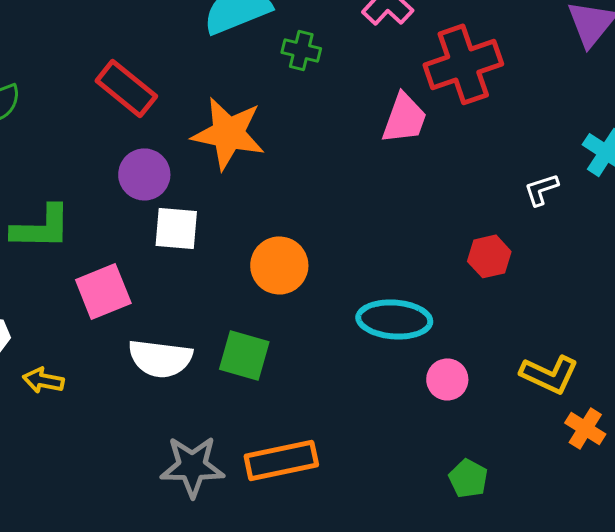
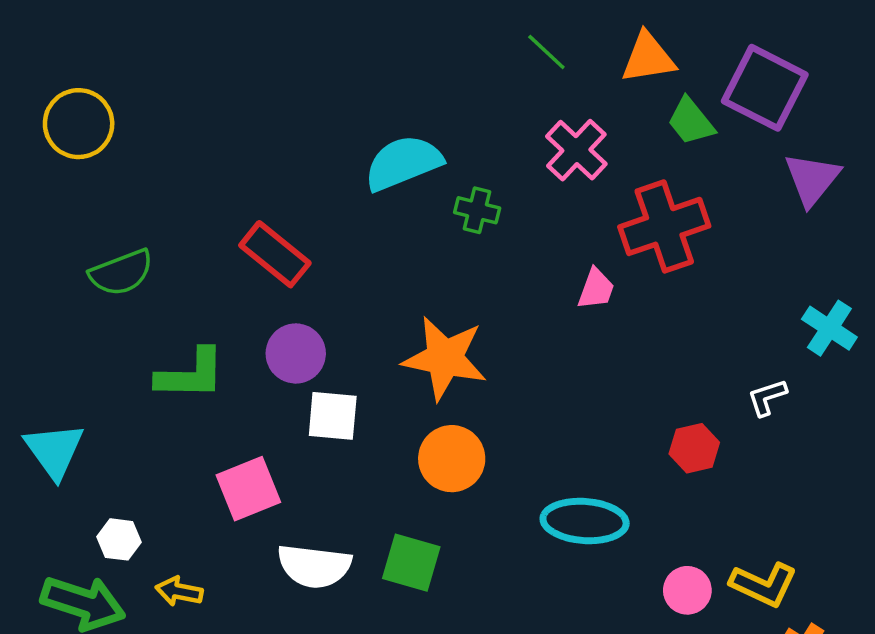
pink trapezoid: (404, 118) -> (596, 289), size x0.7
orange star: (228, 133) -> (445, 358), moved
white L-shape: (541, 189) -> (767, 397), moved
green L-shape: (41, 227) -> (191, 374), moved
pink circle: (447, 379) -> (687, 590), moved

